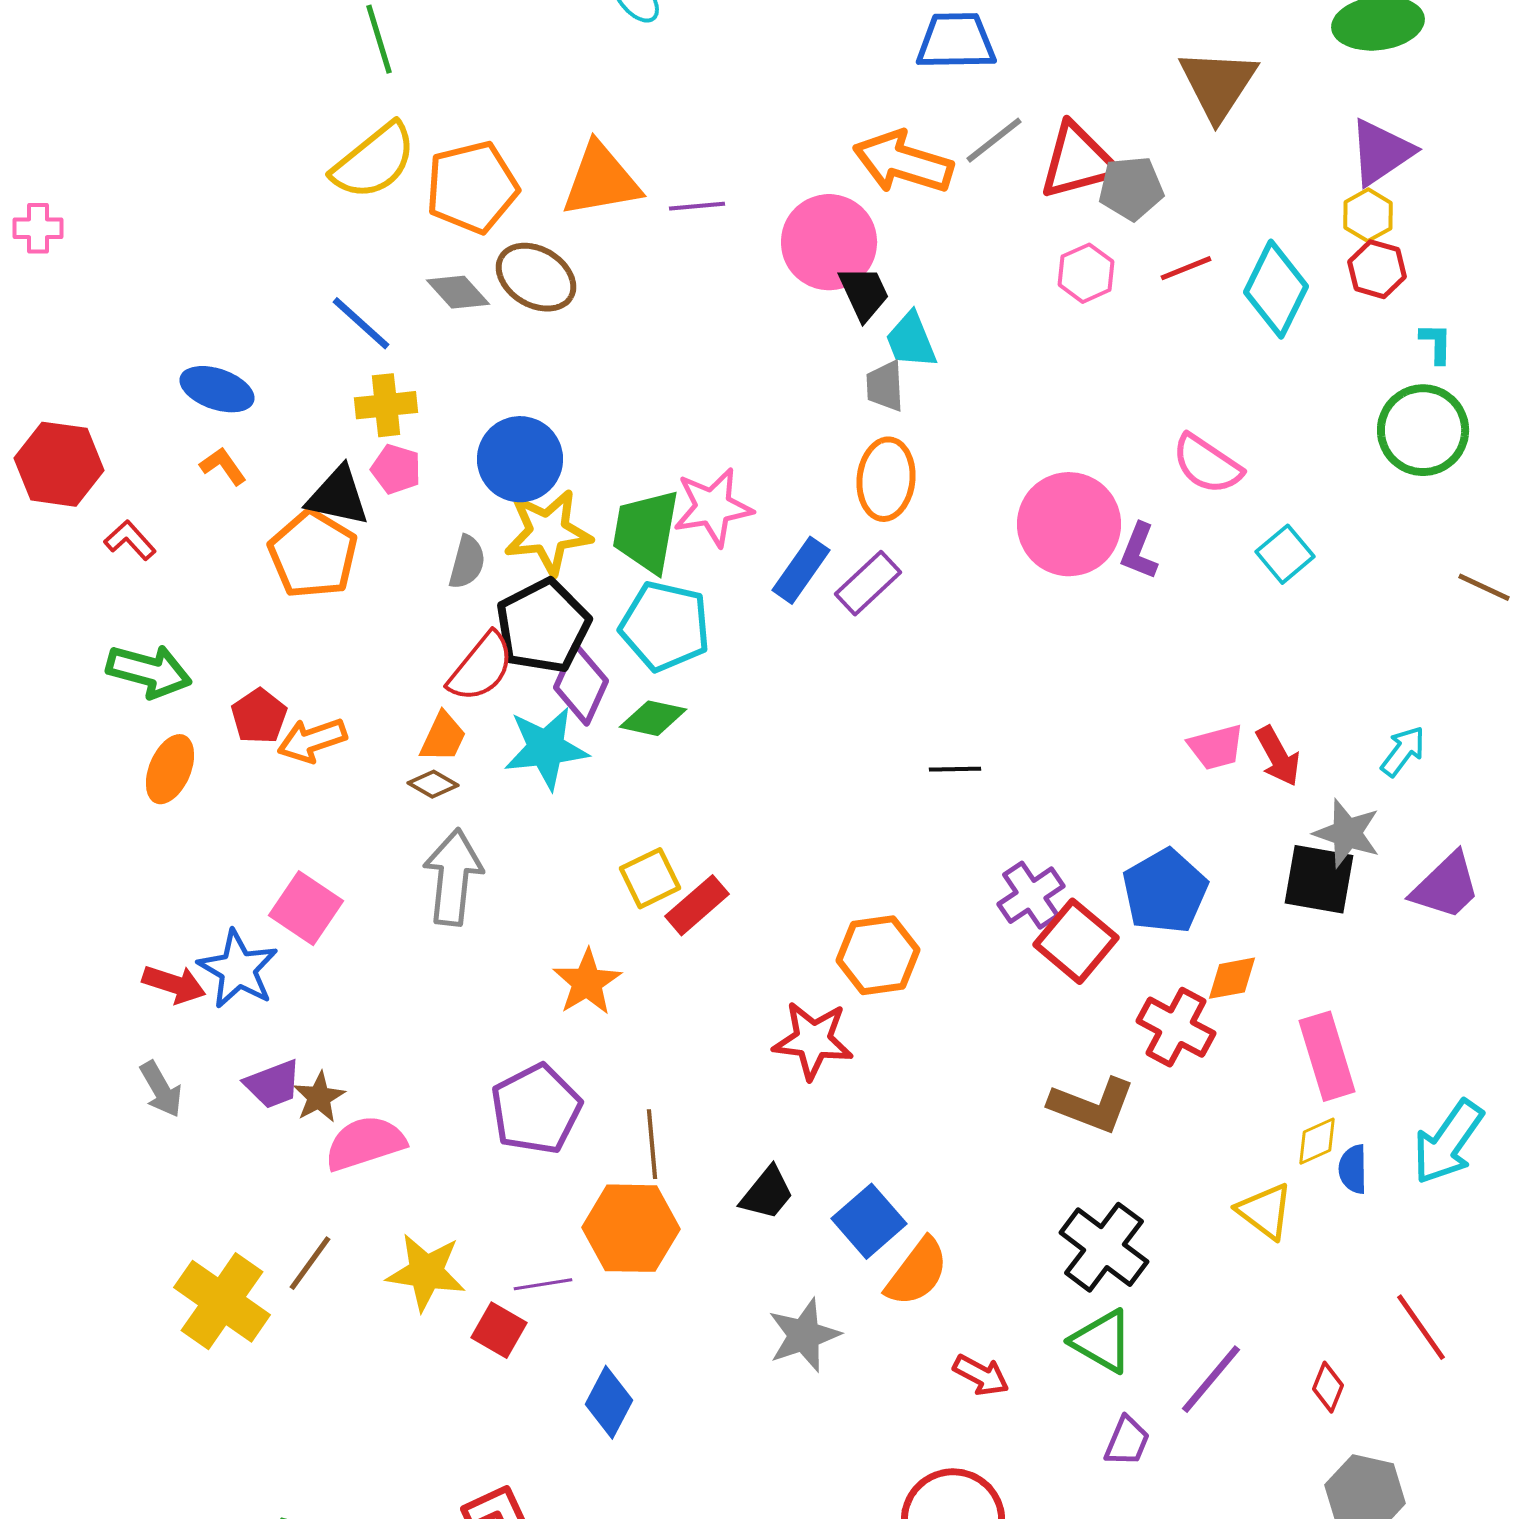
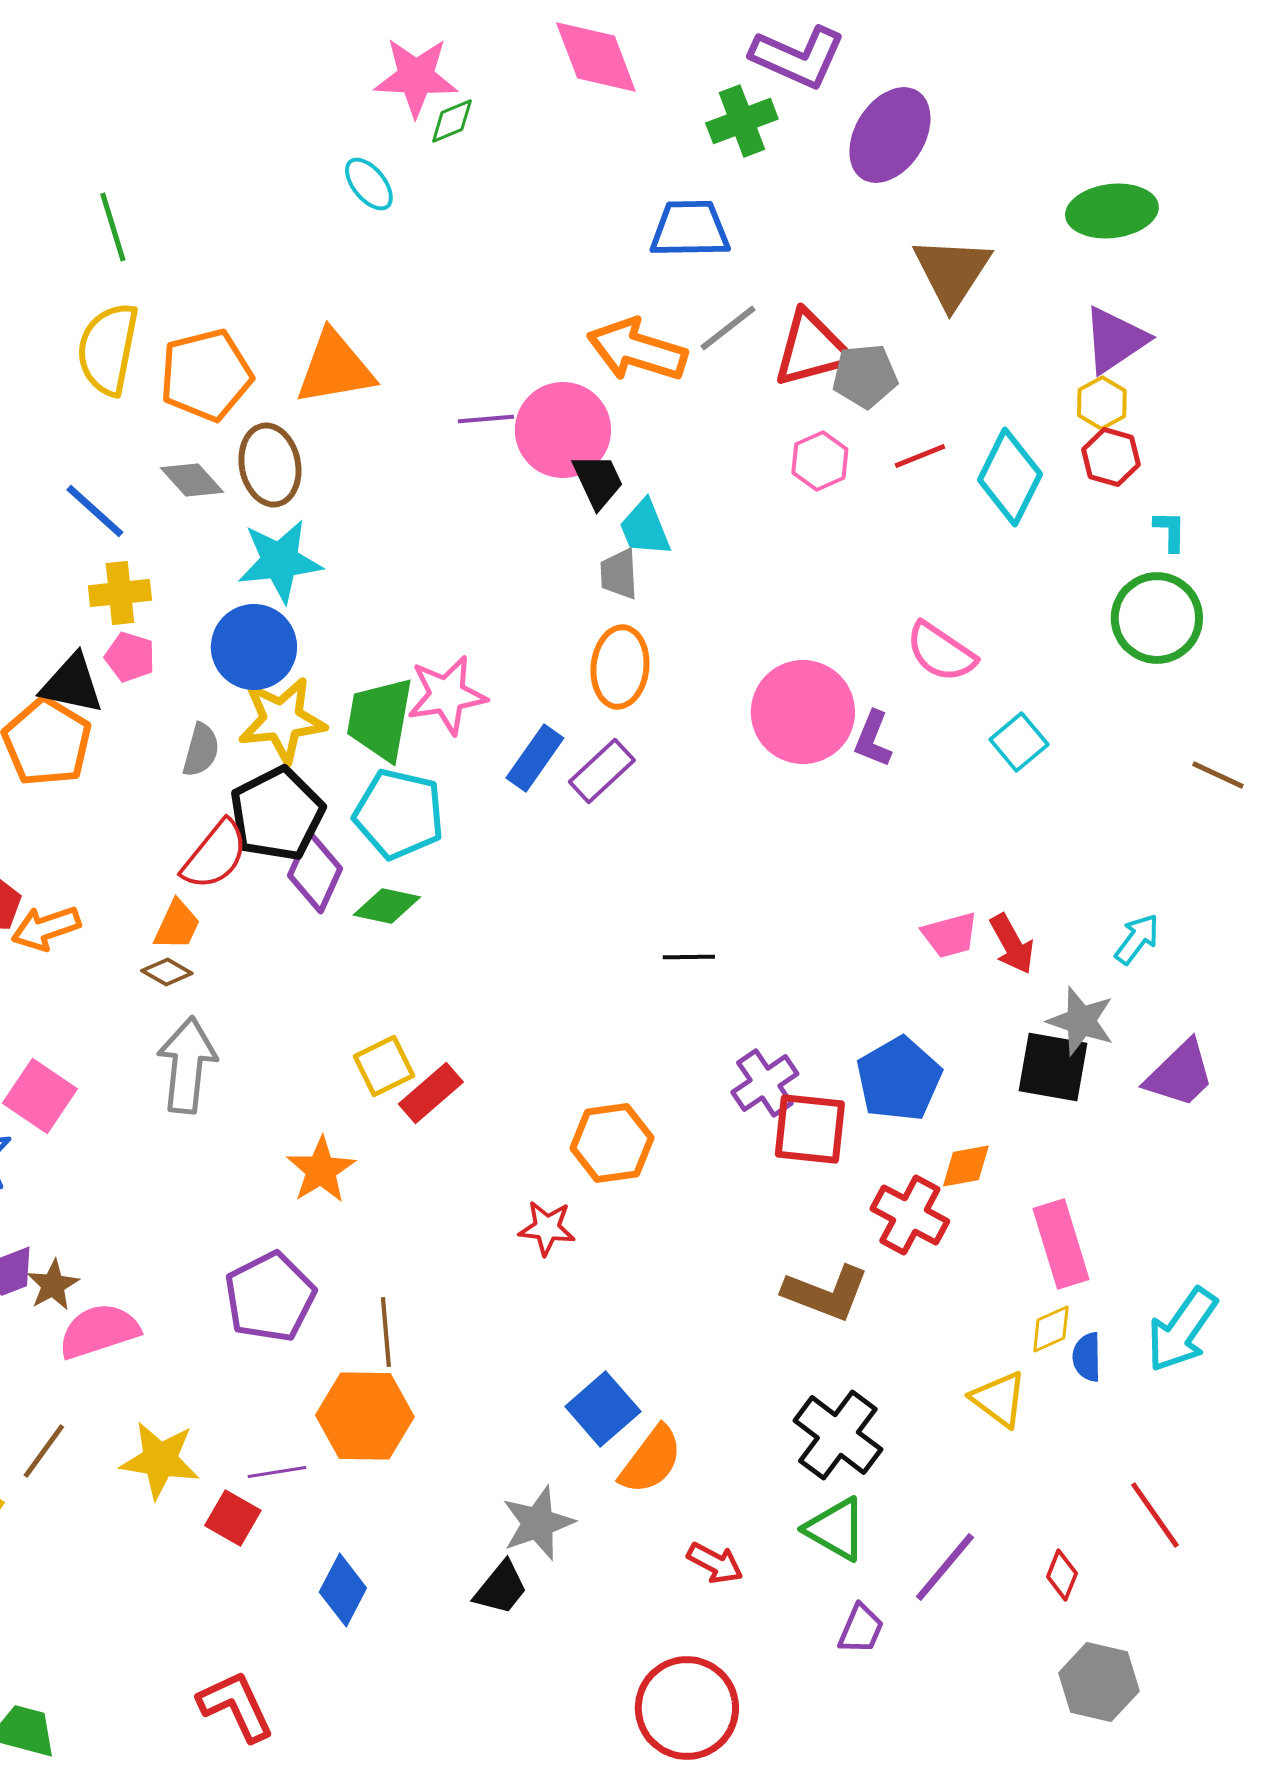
yellow semicircle: (374, 161) -> (108, 349), turned 140
purple line: (697, 206) -> (486, 419), moved
brown ellipse: (536, 277) -> (270, 465), turned 48
cyan star: (546, 748) -> (280, 561), moved
red square: (1076, 941) -> (810, 1129), turned -34
red star: (813, 1040) -> (547, 1228), size x0.7
black trapezoid: (767, 1193) -> (501, 1588), moved

